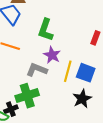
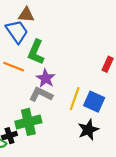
green L-shape: (46, 30) -> (36, 52), moved
purple star: (52, 55) -> (46, 78), moved

